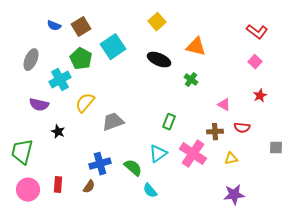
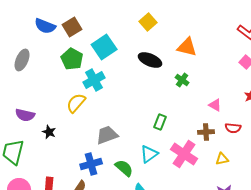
blue semicircle: (54, 26) -> (45, 26), size x1.5
cyan cross: (60, 80) -> (94, 80), moved
purple semicircle: (39, 105) -> (25, 115), moved
gray trapezoid: (113, 122) -> (107, 135), moved

